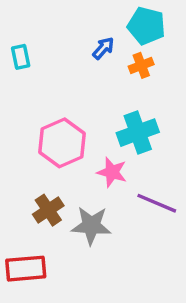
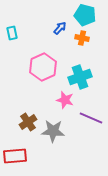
orange cross: (141, 65) -> (82, 38), turned 32
pink hexagon: (62, 143) -> (43, 67), moved

